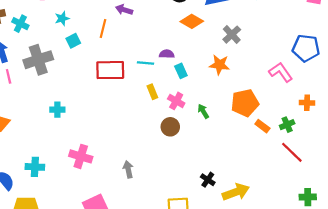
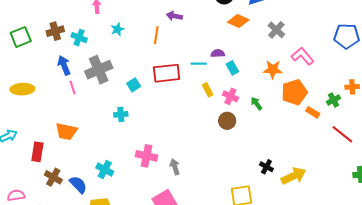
cyan square: (73, 41) -> (134, 85), moved
orange star: (219, 65) -> (273, 69), moved
pink L-shape: (281, 72) -> (302, 56), moved
green cross: (287, 125) -> (333, 100), moved
cyan cross: (35, 167) -> (105, 170), turned 30
gray arrow: (128, 169) -> (175, 167), moved

